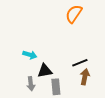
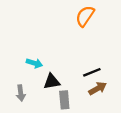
brown arrow: (85, 77) -> (98, 88), turned 49
gray arrow: (31, 84) -> (21, 93), moved

